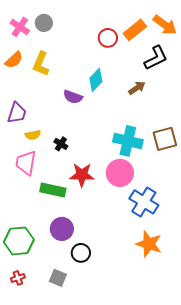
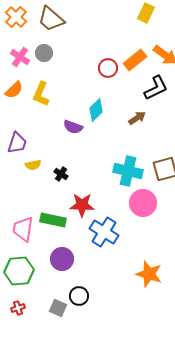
pink trapezoid: (26, 163) -> (23, 229), moved
pink circle: (120, 173) -> (143, 203), moved
blue cross: (144, 202) -> (104, 232), moved
black circle: (81, 253) -> (79, 296), moved

